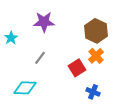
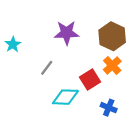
purple star: (44, 22) -> (67, 33), moved
cyan diamond: (25, 88) -> (65, 97), moved

